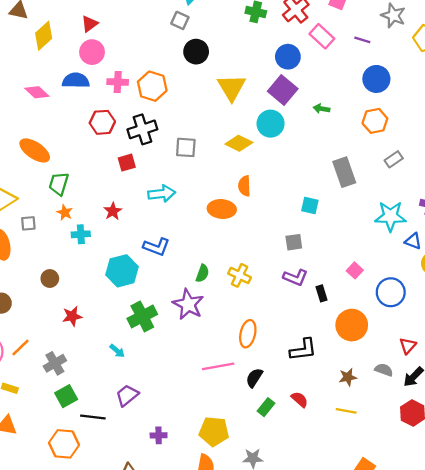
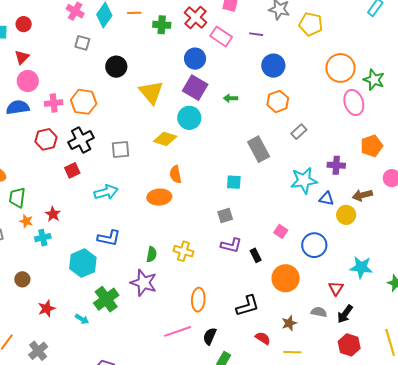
gray square: (180, 20) -> (82, 43), moved
red star: (113, 211) -> (53, 214), moved
cyan arrow: (117, 351) -> (82, 319), moved
red semicircle: (300, 399) -> (263, 338), moved

